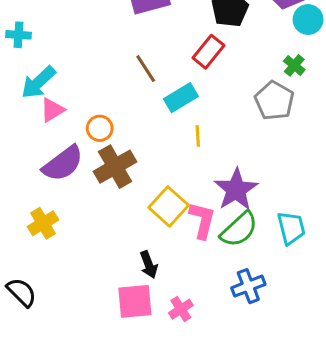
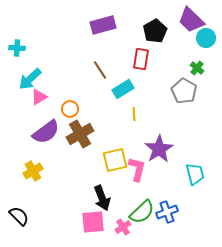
red rectangle: (208, 52) -> (141, 59), turned -30
yellow square: (169, 206) -> (115, 160), turned 35
green semicircle: (239, 229) -> (142, 212), moved
black arrow: (149, 265) -> (102, 198), size x1.4

